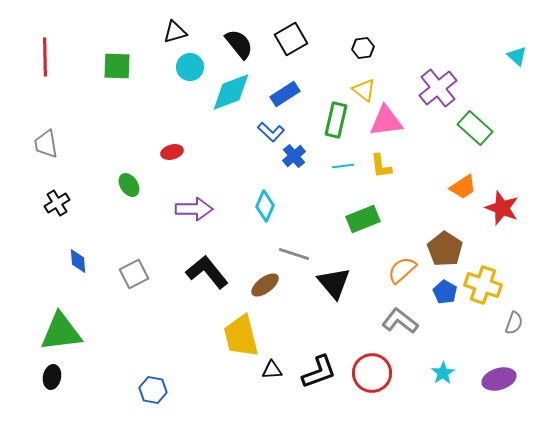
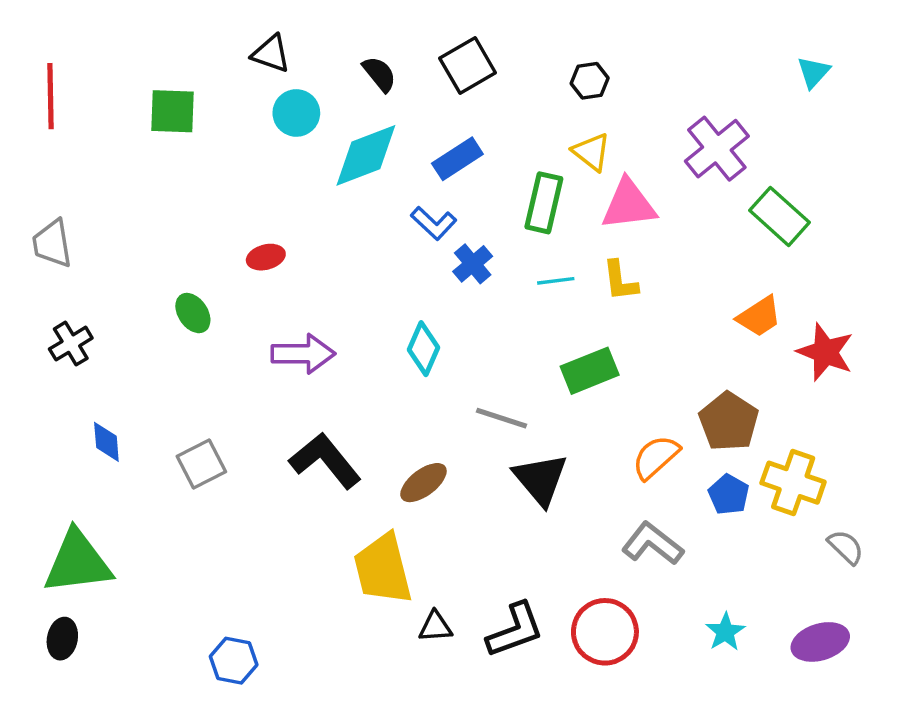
black triangle: (175, 32) -> (271, 54), turned 35
black semicircle: (239, 44) -> (379, 74), size x0.7
cyan triangle: (517, 56) -> (813, 72), moved, turned 30
gray line: (294, 254) -> (501, 418), moved
gray semicircle: (514, 323) -> (846, 547), turned -65

